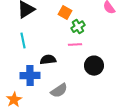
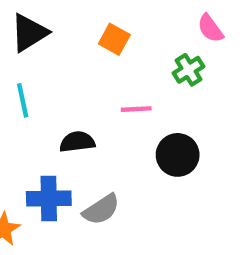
green cross: (78, 27) -> (189, 70), moved
blue cross: (30, 76) -> (49, 199), moved

